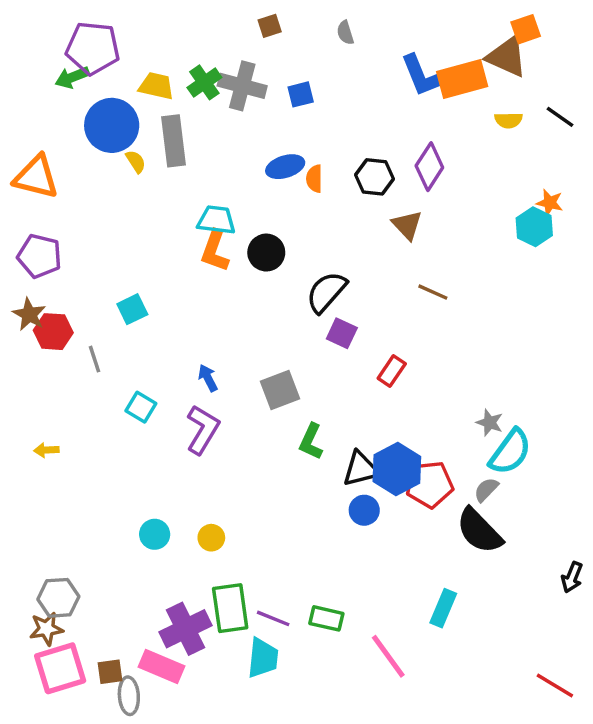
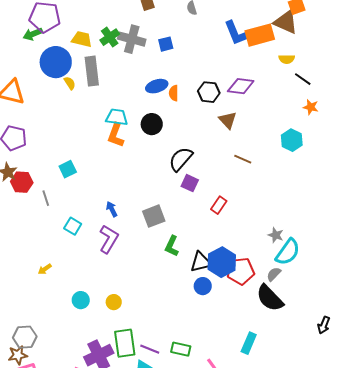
black line: (560, 117) -> (303, 79), moved
purple diamond: (429, 167) -> (241, 86), turned 64
cyan hexagon: (534, 227) -> (292, 140), moved
black circle: (266, 253) -> (152, 124), moved
yellow arrow: (46, 450) -> (45, 269), moved, turned -32

